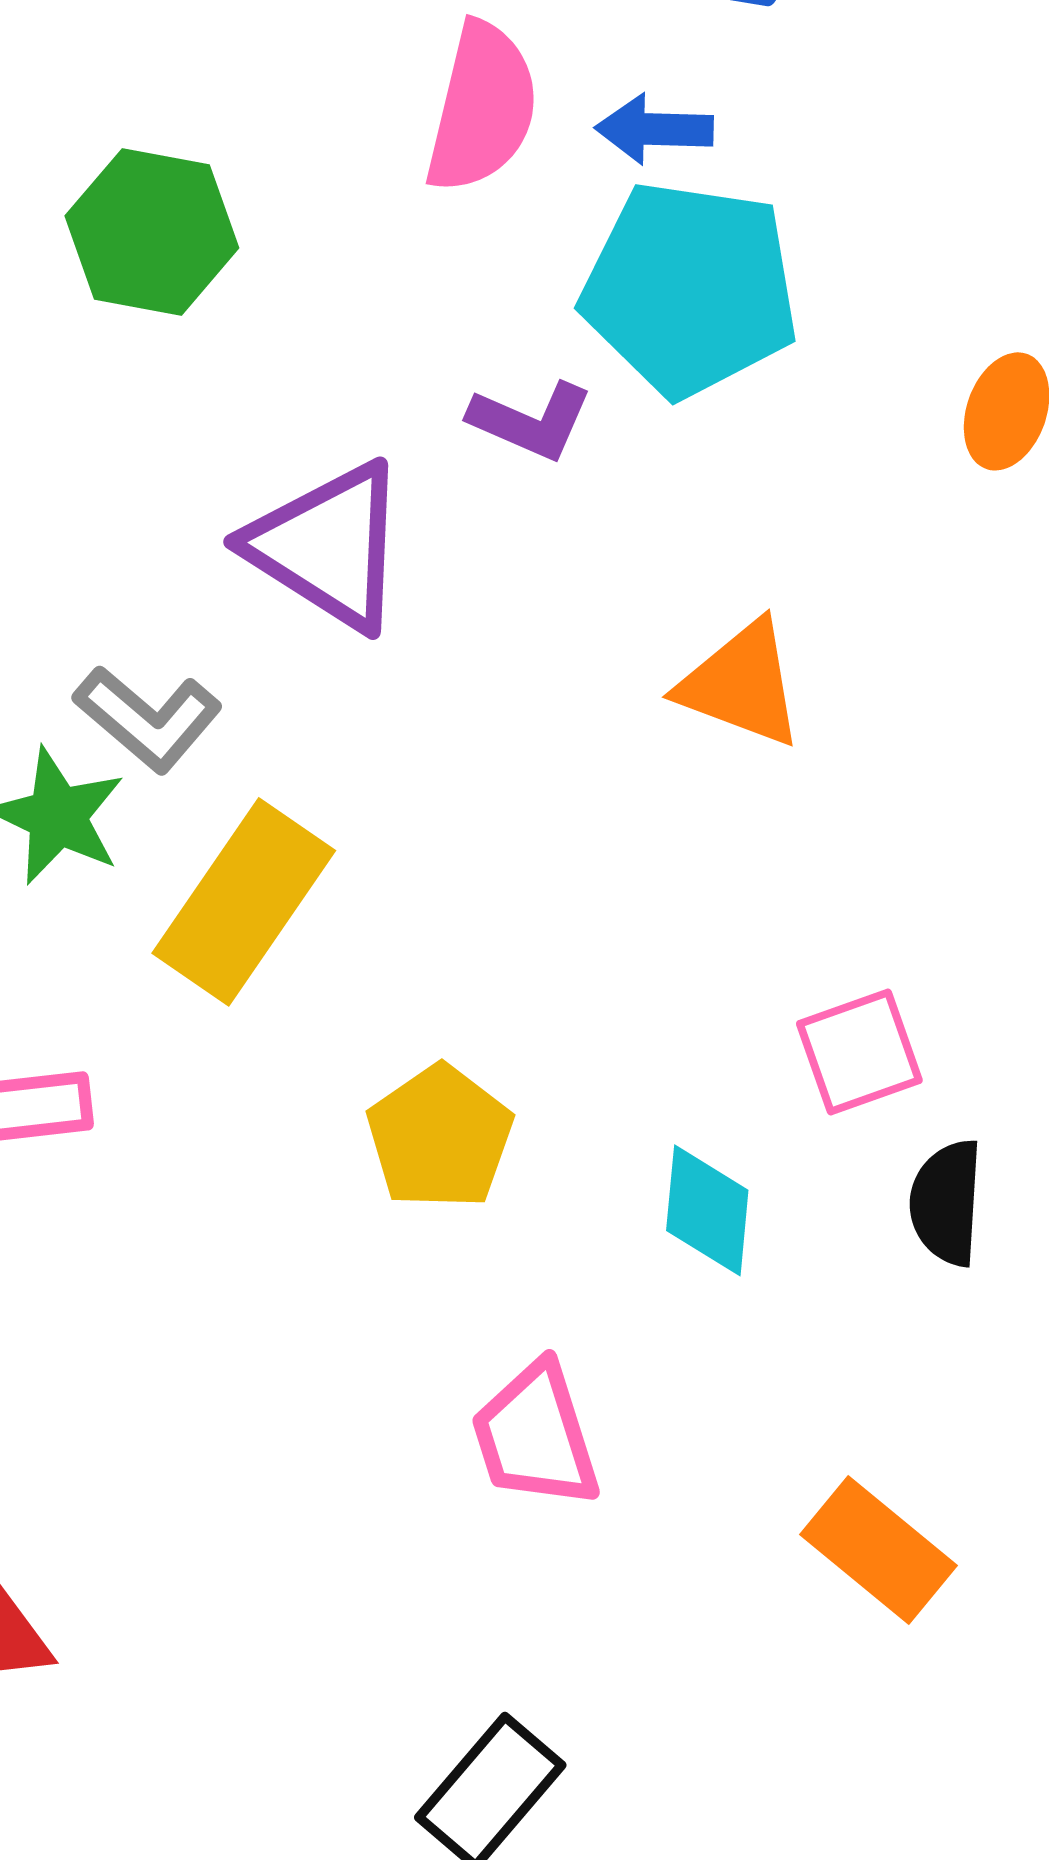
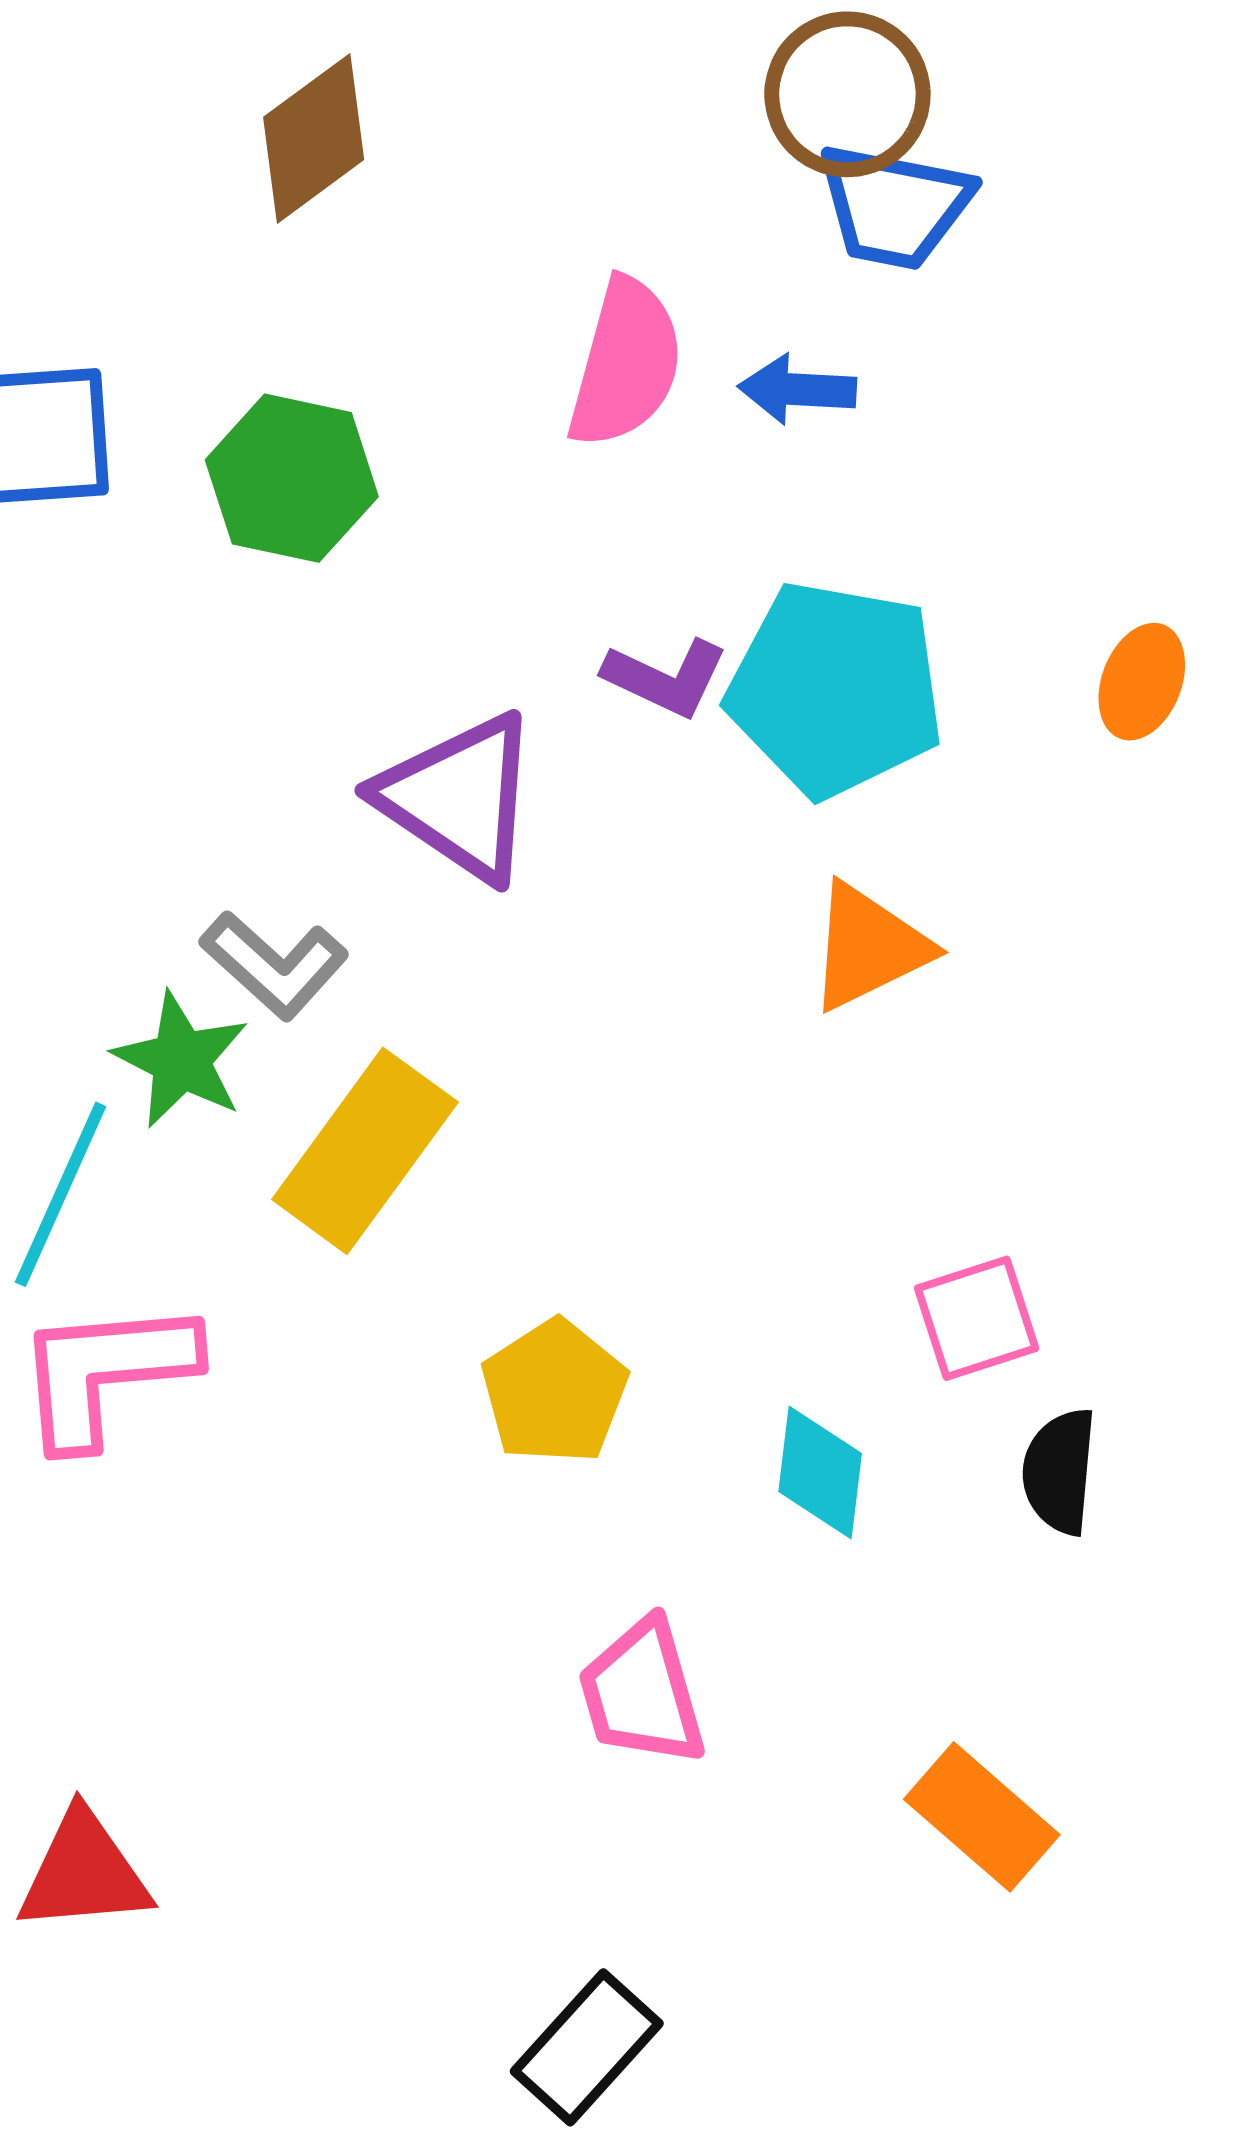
cyan pentagon: (690, 289) -> (836, 689), moved
orange triangle: (741, 684) -> (869, 947), turned -48

